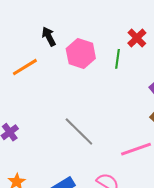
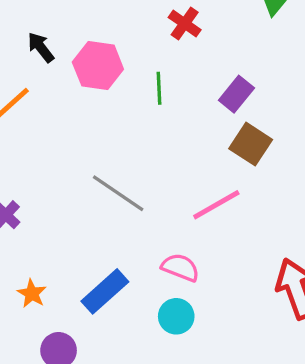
green line: (118, 59) -> (159, 88), moved

